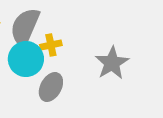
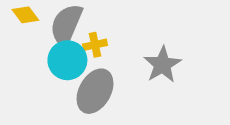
gray ellipse: (51, 87) -> (95, 91), size x1.4

